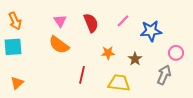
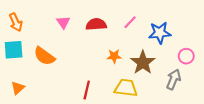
red semicircle: (91, 23) -> (96, 24), turned -72
orange semicircle: (59, 45) -> (44, 56), moved
brown star: (135, 59) -> (143, 62), size x1.6
red line: (82, 75) -> (87, 90), moved

